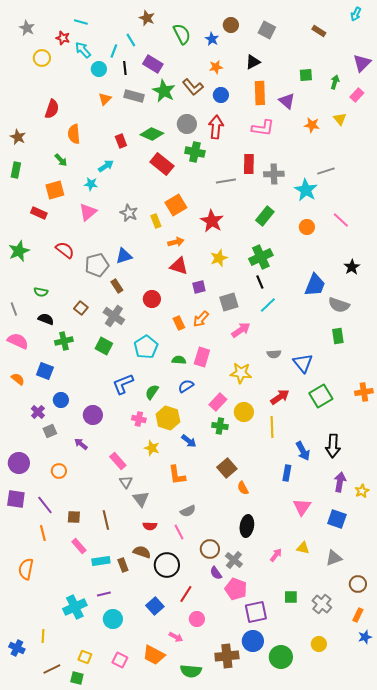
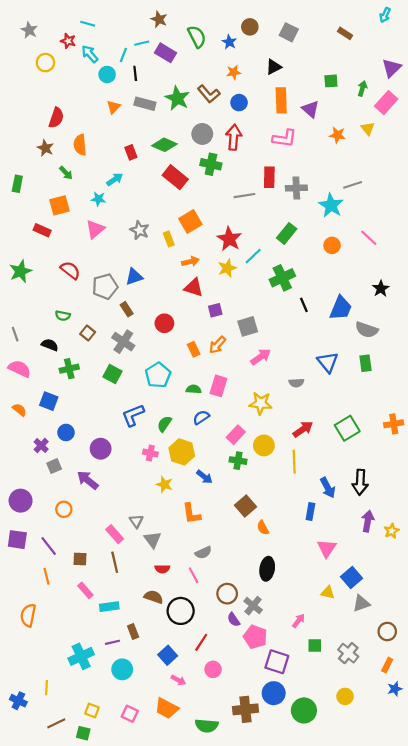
cyan line: (131, 40) -> (142, 43), turned -72
purple rectangle: (153, 64) -> (165, 53), moved
pink rectangle: (357, 95) -> (386, 103), size x1.5
brown star: (18, 137) -> (45, 148), moved
yellow star: (219, 258) -> (227, 268), moved
black line: (260, 282) -> (304, 305), moved
green semicircle: (41, 292) -> (63, 316), moved
cyan line: (268, 305) -> (253, 256), moved
blue triangle: (303, 363) -> (328, 362), moved
purple arrow: (81, 444) -> (88, 480), size x1.5
pink rectangle: (118, 461) -> (115, 534), moved
blue square: (337, 519) -> (352, 577), moved, turned 30
pink arrow: (276, 555) -> (299, 621), moved
brown rectangle: (123, 565) -> (133, 632), moved
purple square: (256, 612) -> (277, 662), turned 30
pink arrow: (176, 637) -> (178, 680), moved

